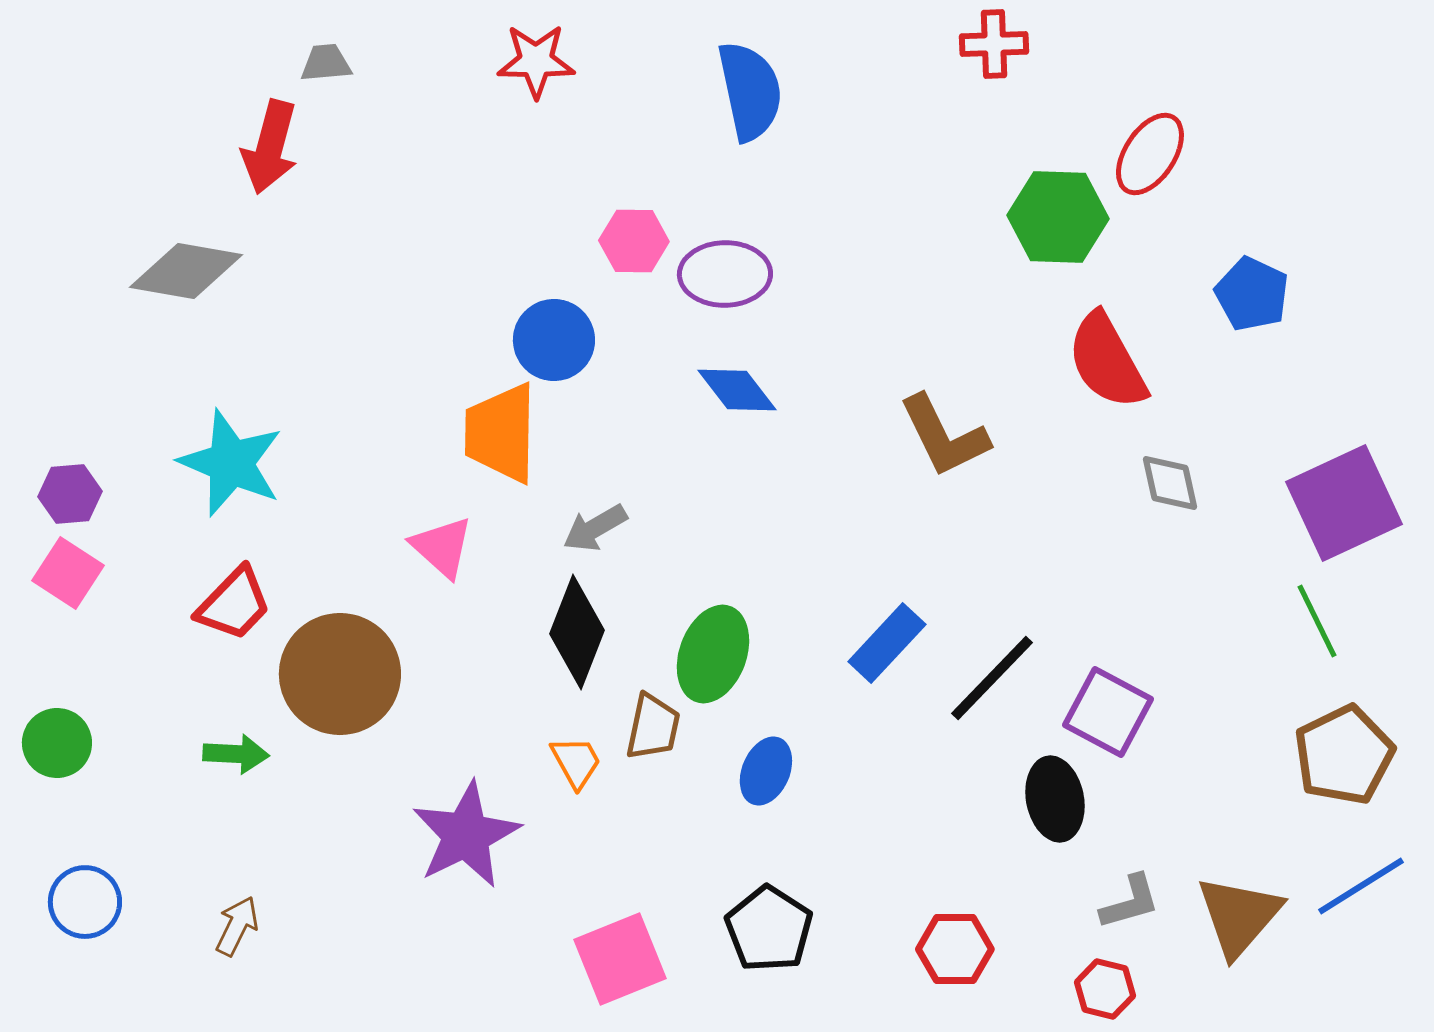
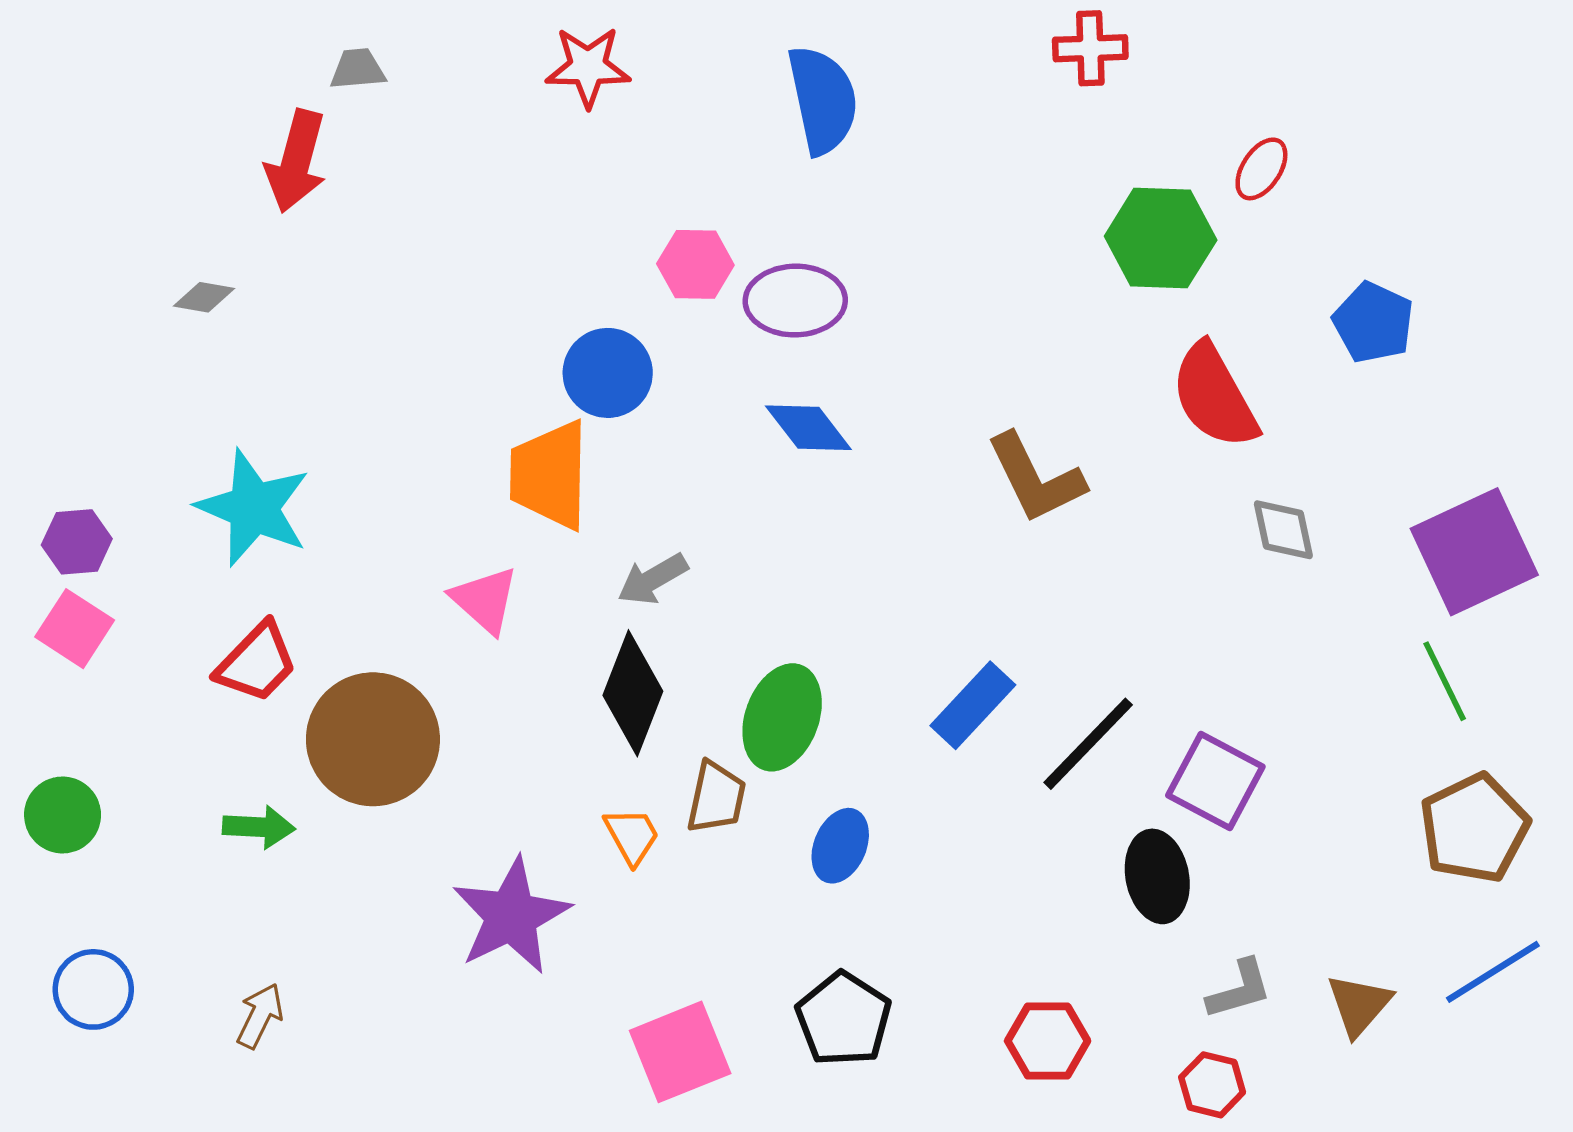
red ellipse: (1150, 154) -> (1261, 169), size x0.7
gray diamond: (186, 271) -> (204, 297), size x0.5
brown triangle: (1239, 916) -> (1359, 1005), size x0.7

